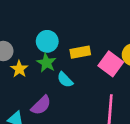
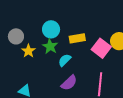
cyan semicircle: (65, 80) -> (65, 60), turned 88
purple semicircle: (41, 105) -> (69, 83), moved

